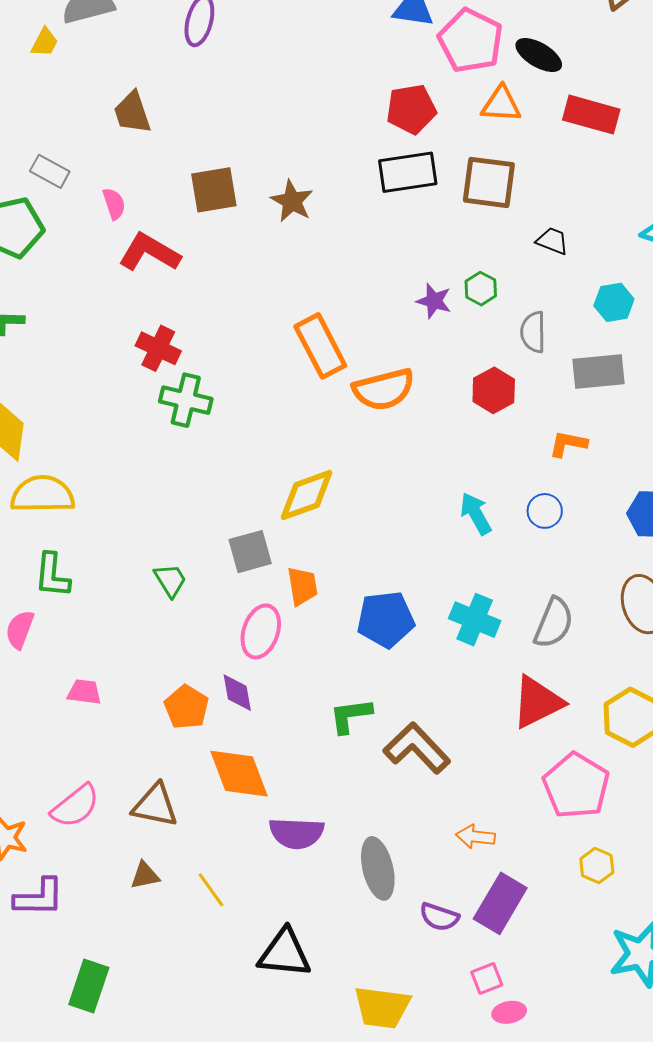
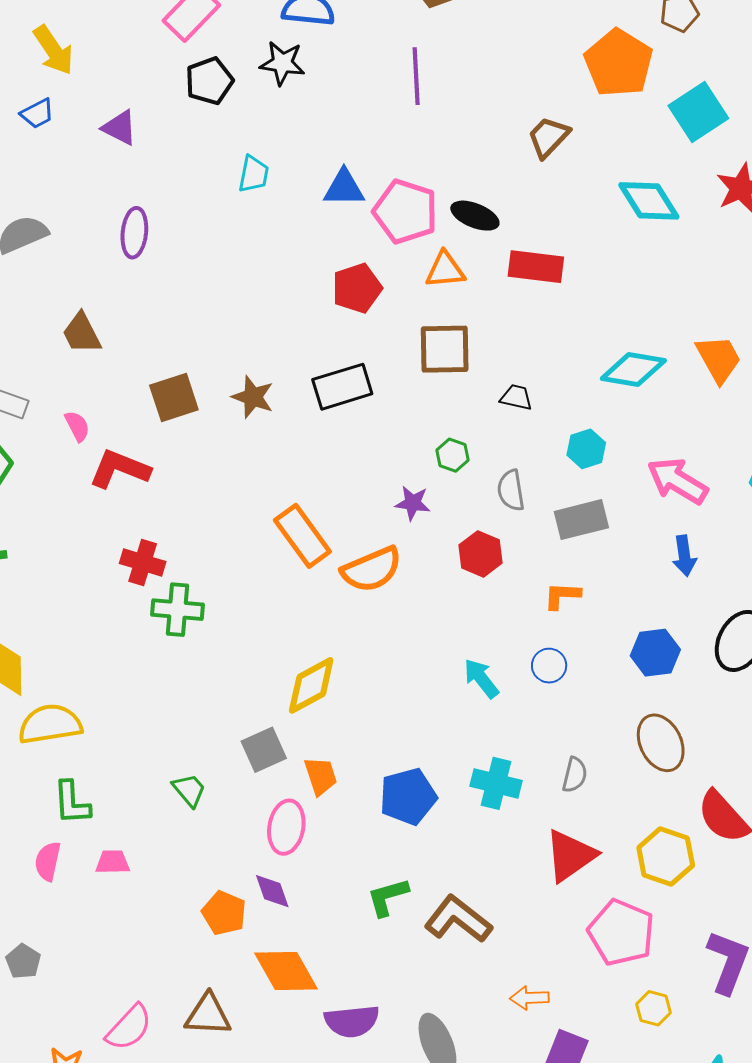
black rectangle: (408, 172) -> (342, 387), moved
purple star: (434, 301) -> (413, 503), moved
gray semicircle: (554, 623) -> (575, 775), size x0.7
pink trapezoid: (84, 692) -> (113, 862), moved

